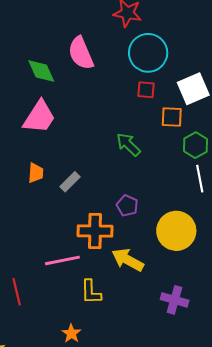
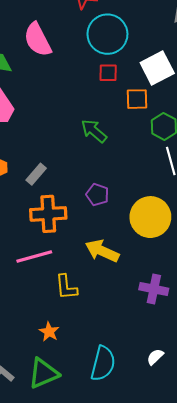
orange cross: (95, 231) -> (48, 214), moved

